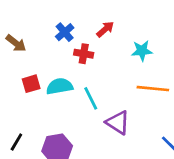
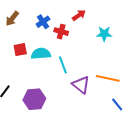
blue cross: (65, 32) -> (43, 22), moved
brown arrow: (16, 43) -> (12, 19), turned 84
orange line: (153, 89) -> (108, 78), moved

